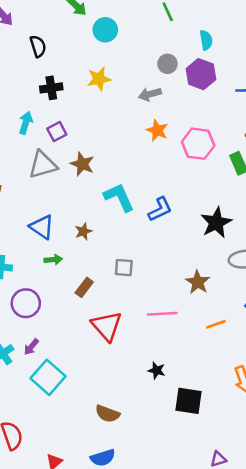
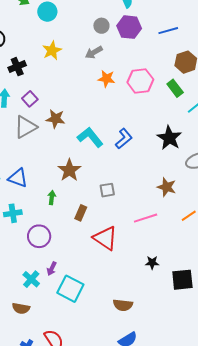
blue triangle: (42, 227) -> (18, 178), moved
brown star: (83, 231) -> (69, 170), size x1.6
green arrow: (53, 260) -> (52, 198), turned -64

